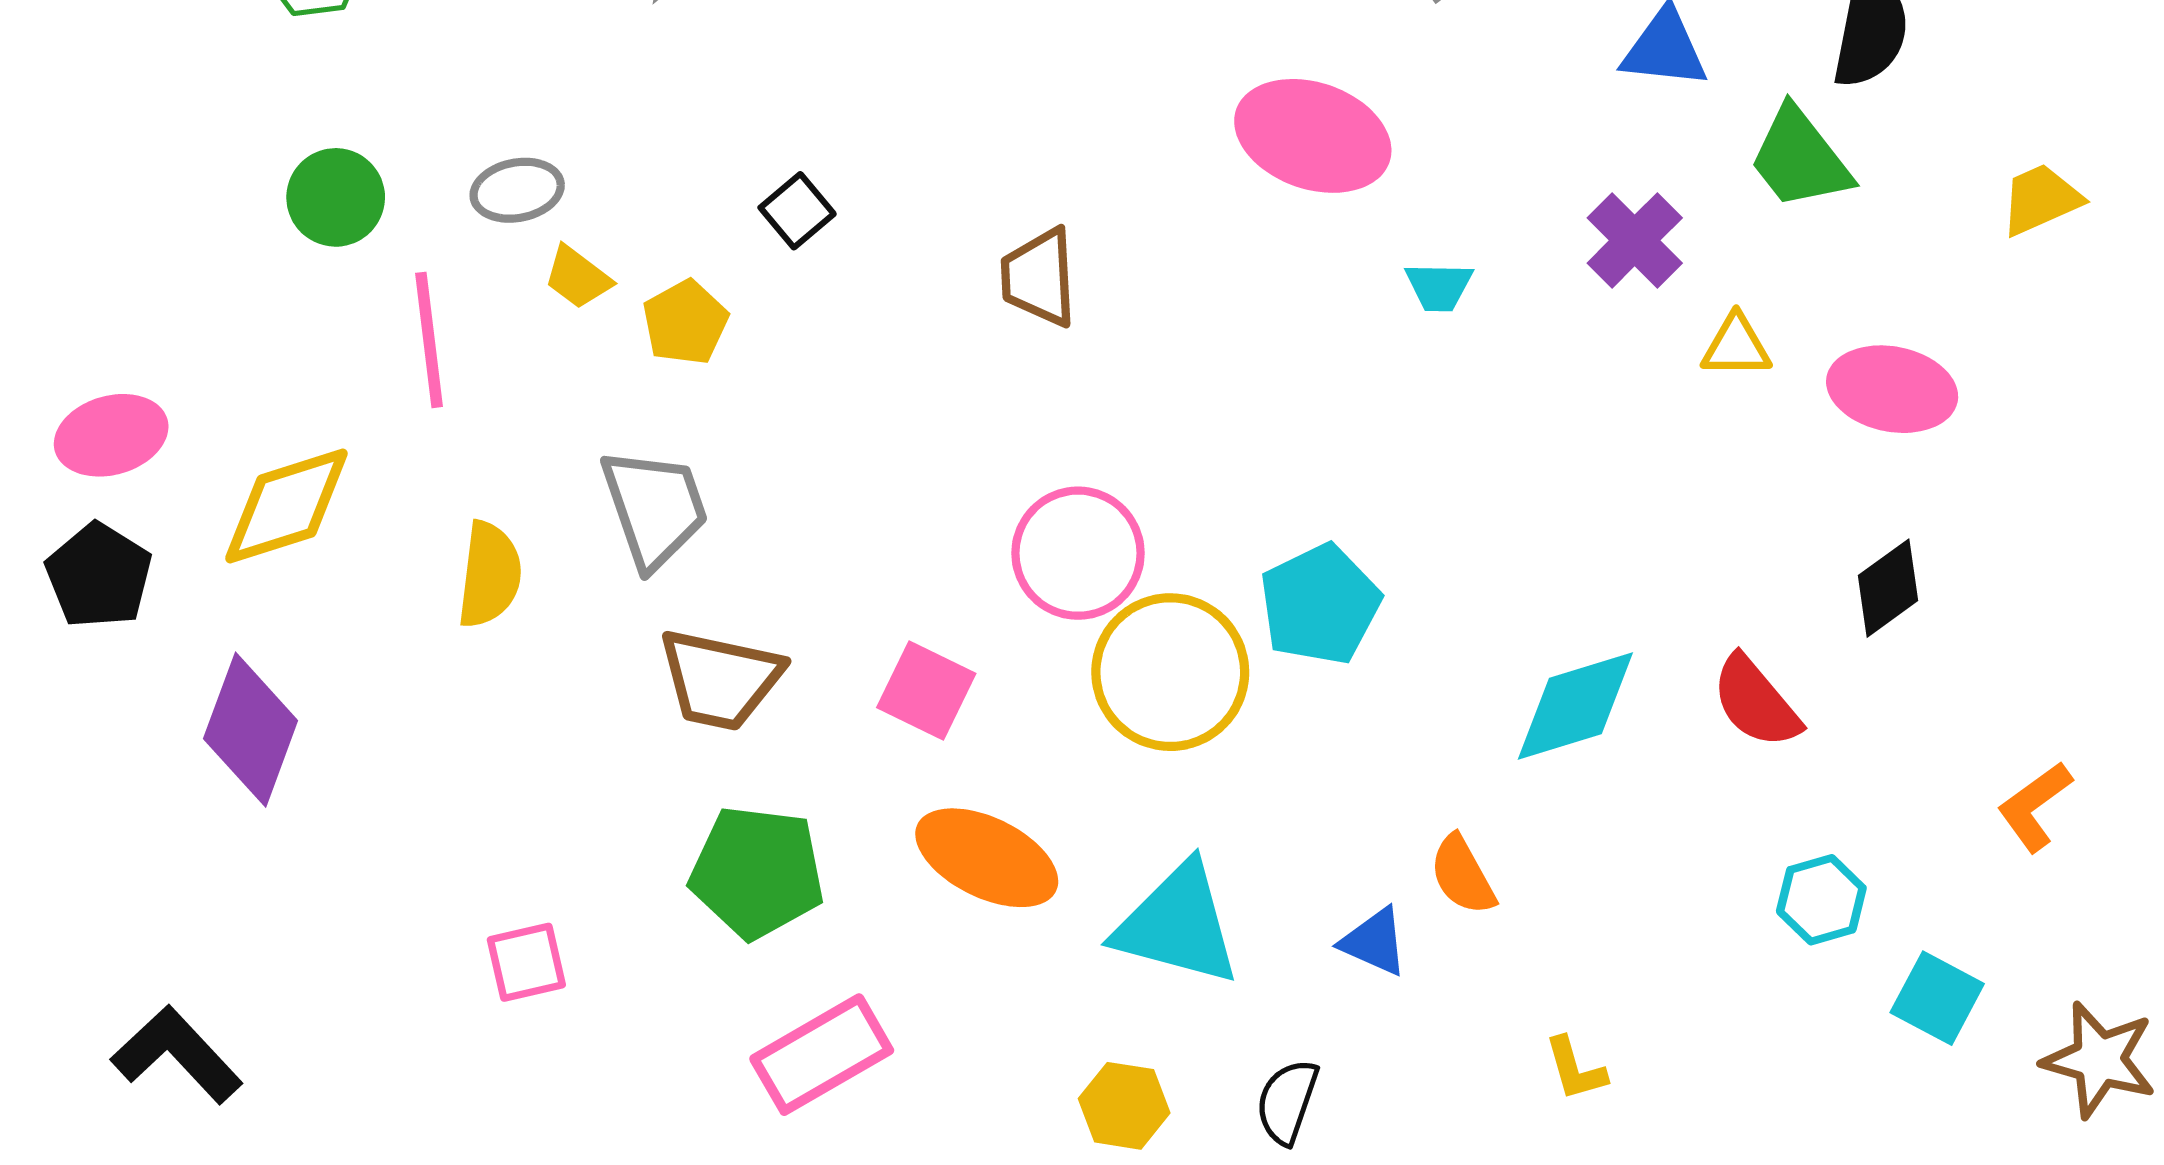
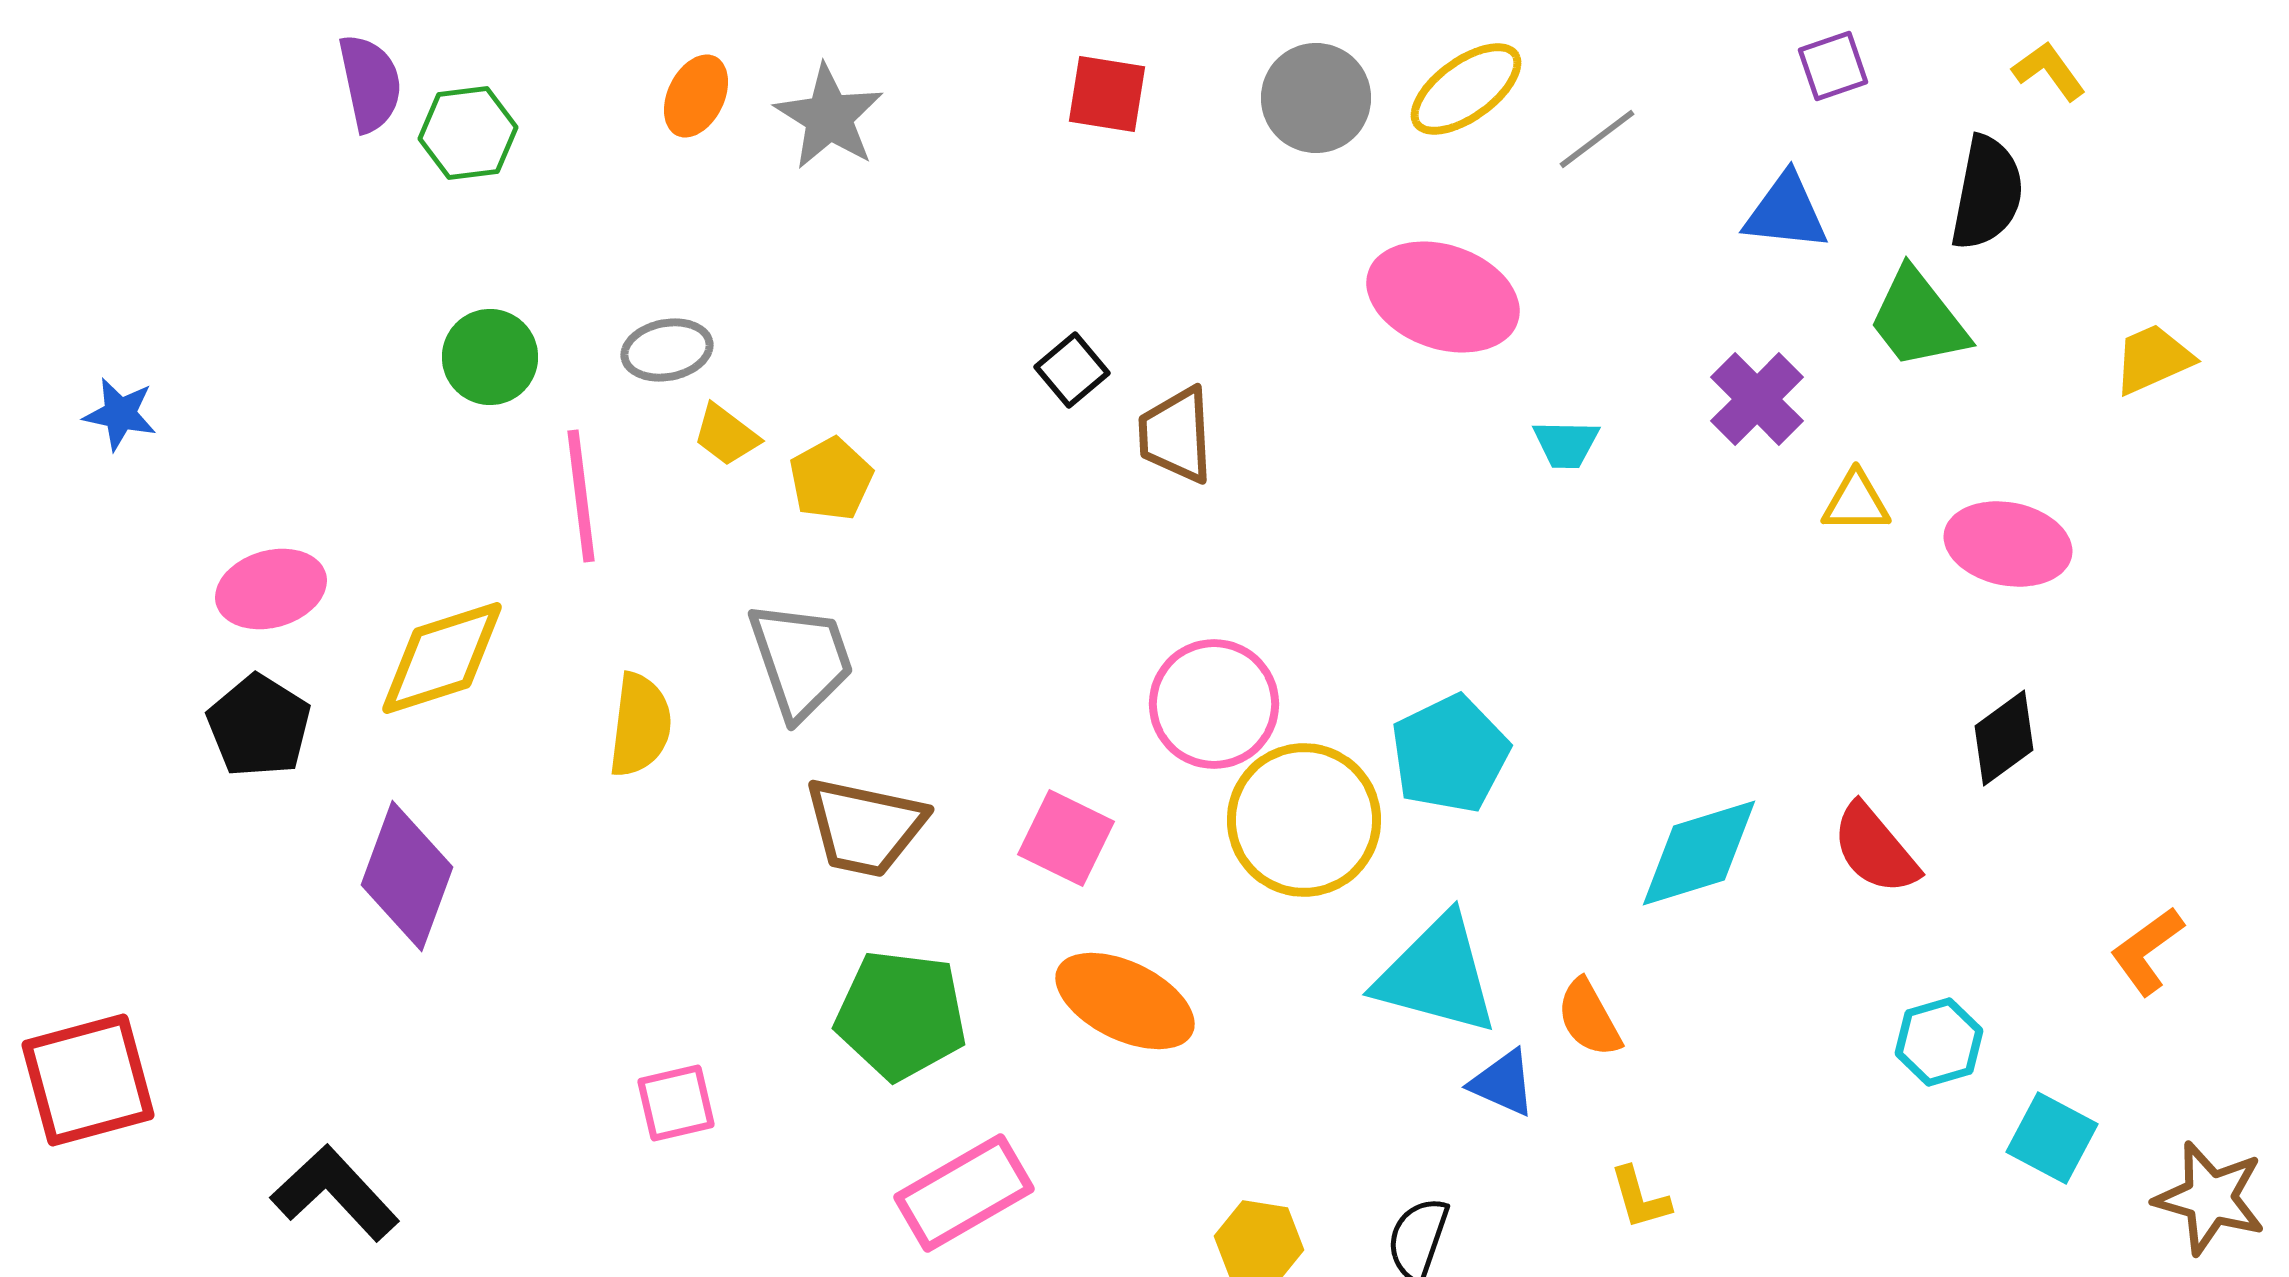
black square: (797, 211) -> (1072, 370), moved
cyan triangle: (1177, 924) -> (1437, 975), moved
yellow L-shape: (1575, 1069) -> (1640, 1198), moved

